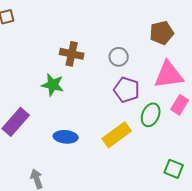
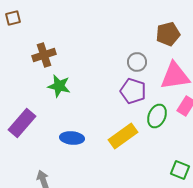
brown cross: (72, 54) -> (44, 55), moved, turned -30
gray circle: (119, 57) -> (137, 62), moved

